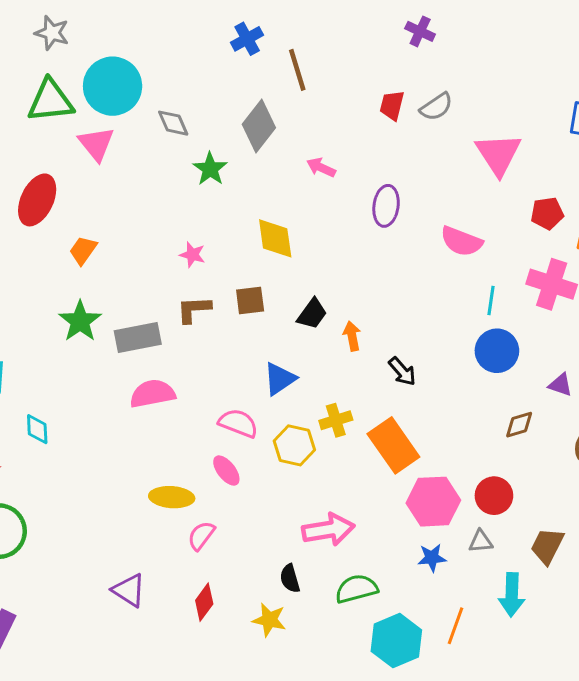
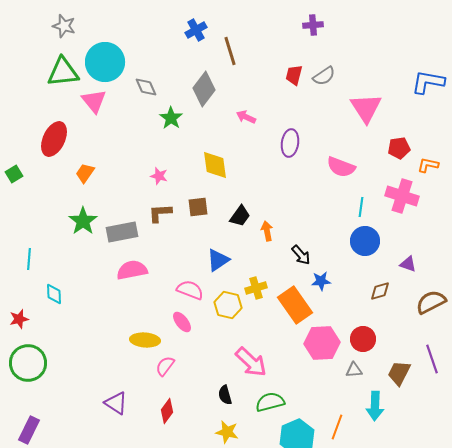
purple cross: (420, 31) -> (313, 25), turned -30
pink arrow: (328, 530) -> (251, 362), turned 52
blue star: (432, 558) -> (321, 281), moved
yellow star: (269, 620) -> (227, 432), moved

